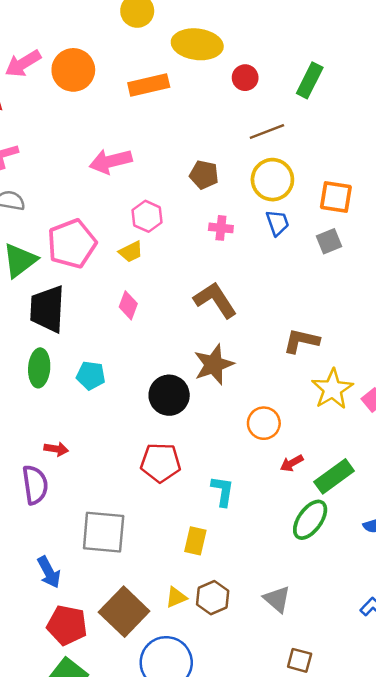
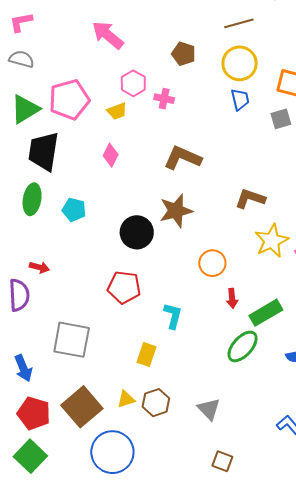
pink arrow: (111, 161) -> (108, 35), turned 48
pink cross: (221, 228) -> (164, 99), moved
brown L-shape: (215, 300) -> (183, 158), turned -39
red arrow: (292, 463) -> (232, 298), turned -72

